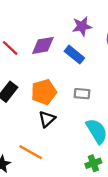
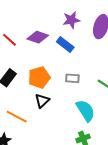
purple diamond: (43, 45) -> (38, 37), turned 30
orange line: (31, 152) -> (17, 117), moved

